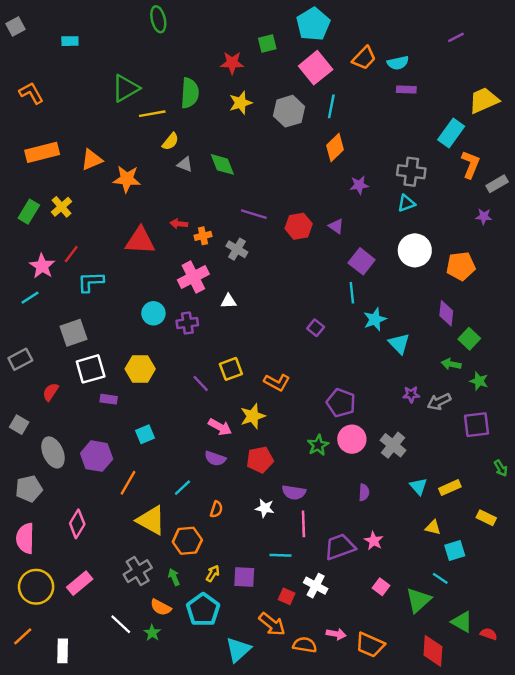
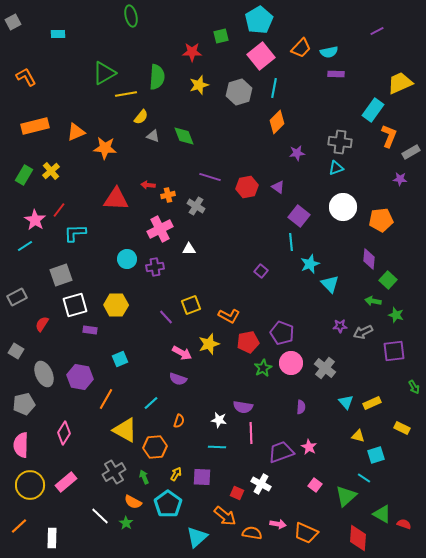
red pentagon: (260, 460) -> (248, 342), moved
cyan line: (280, 555) -> (217, 447), moved

